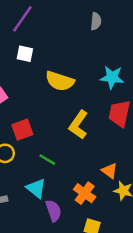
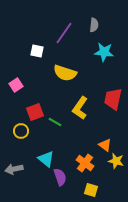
purple line: (22, 19) -> (64, 33), moved
cyan star: (112, 77) -> (104, 52), moved
green line: (47, 160) -> (55, 122), moved

